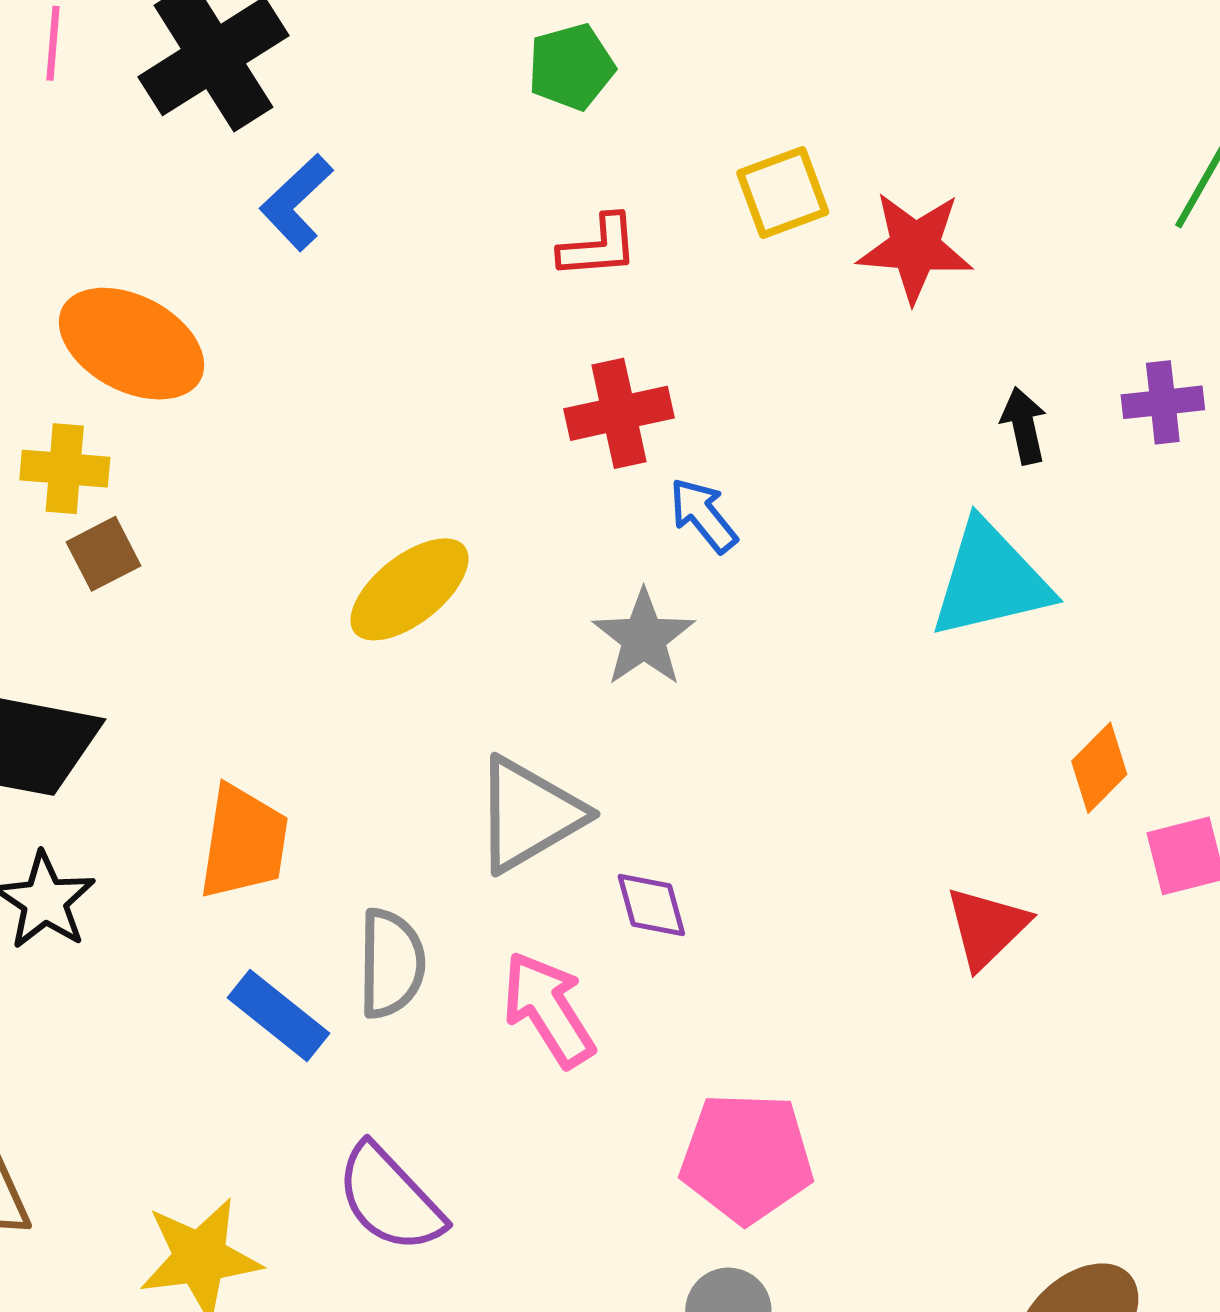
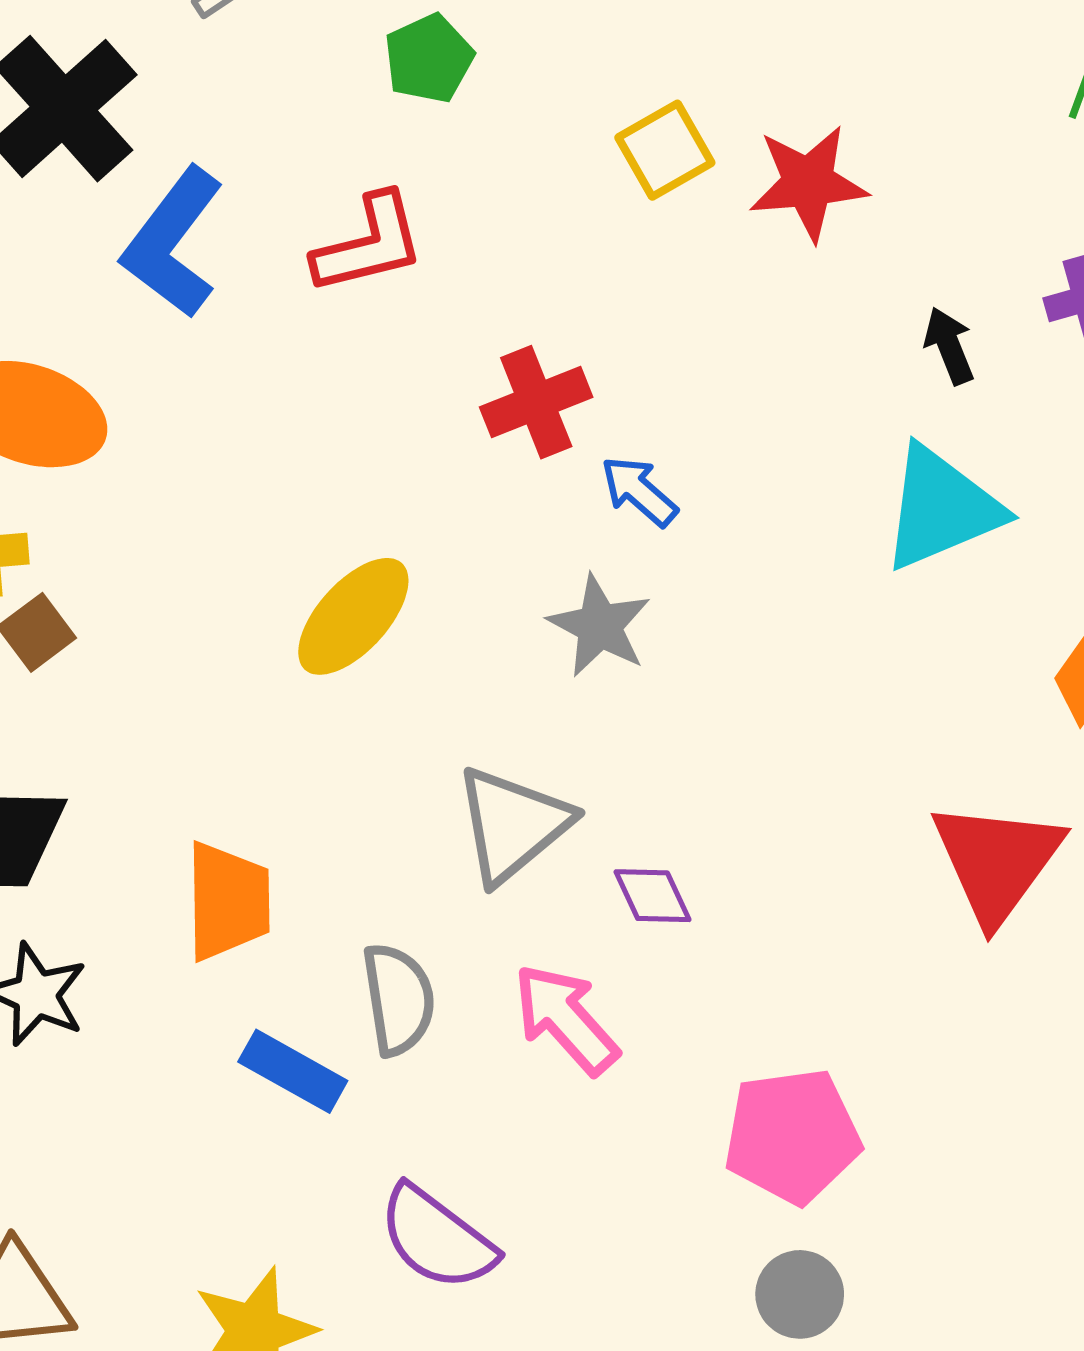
blue L-shape: (296, 202) -> (173, 243), size x1.5
red L-shape: (598, 246) -> (369, 244), moved, size x1.4
red triangle: (987, 927) -> (997, 861), size x1.5

